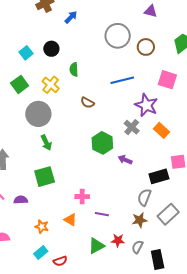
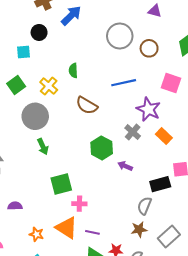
blue arrow: (71, 17) -> (71, 16), size x1.5
black circle: (51, 49) -> (39, 32), moved
cyan square: (26, 53) -> (23, 52), turned 32
brown semicircle: (87, 103) -> (87, 105), size x1.5
green square: (45, 177) -> (61, 184), moved
purple line: (102, 214) -> (92, 232), moved
gray rectangle: (168, 214) -> (169, 237), moved
orange triangle: (70, 220) -> (67, 228), size x1.6

